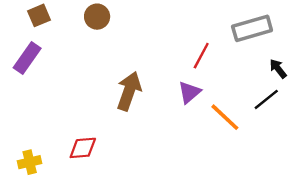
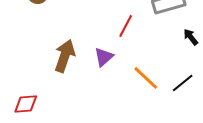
purple triangle: (189, 92) -> (104, 57), moved
black line: (266, 99) -> (183, 83), moved

